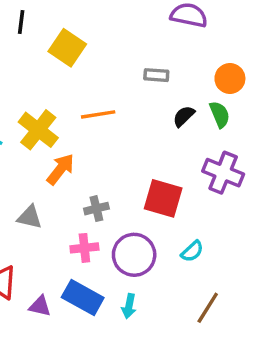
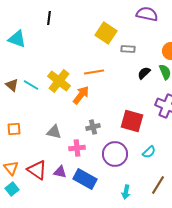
yellow square: (67, 48) -> (106, 33), moved
orange arrow: (60, 169) -> (81, 95), moved
pink cross: (84, 248) -> (77, 148), moved
purple triangle: (40, 306) -> (60, 172), moved
cyan arrow: (129, 306) -> (126, 192), moved

